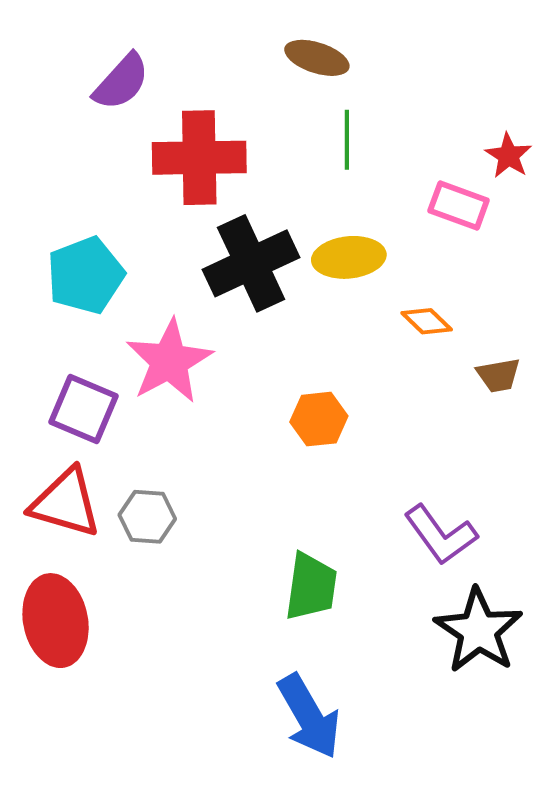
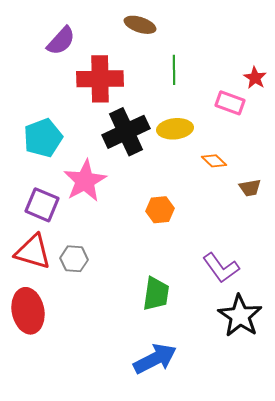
brown ellipse: (317, 58) -> (140, 25), moved
blue arrow: (309, 716) -> (155, 359), turned -87

